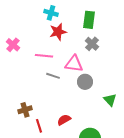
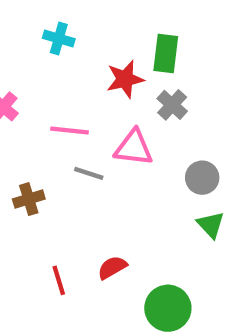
cyan cross: (51, 13) -> (59, 39), moved
red star: (58, 32) -> (125, 79), moved
gray circle: (85, 82) -> (202, 178), moved
brown cross: (25, 110) -> (29, 199), moved

